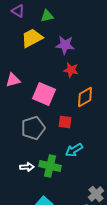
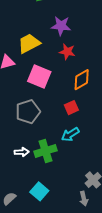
yellow trapezoid: (32, 38) -> (29, 43), moved
red square: (65, 122) -> (71, 108), moved, turned -32
green cross: (50, 166) -> (45, 151), turned -30

